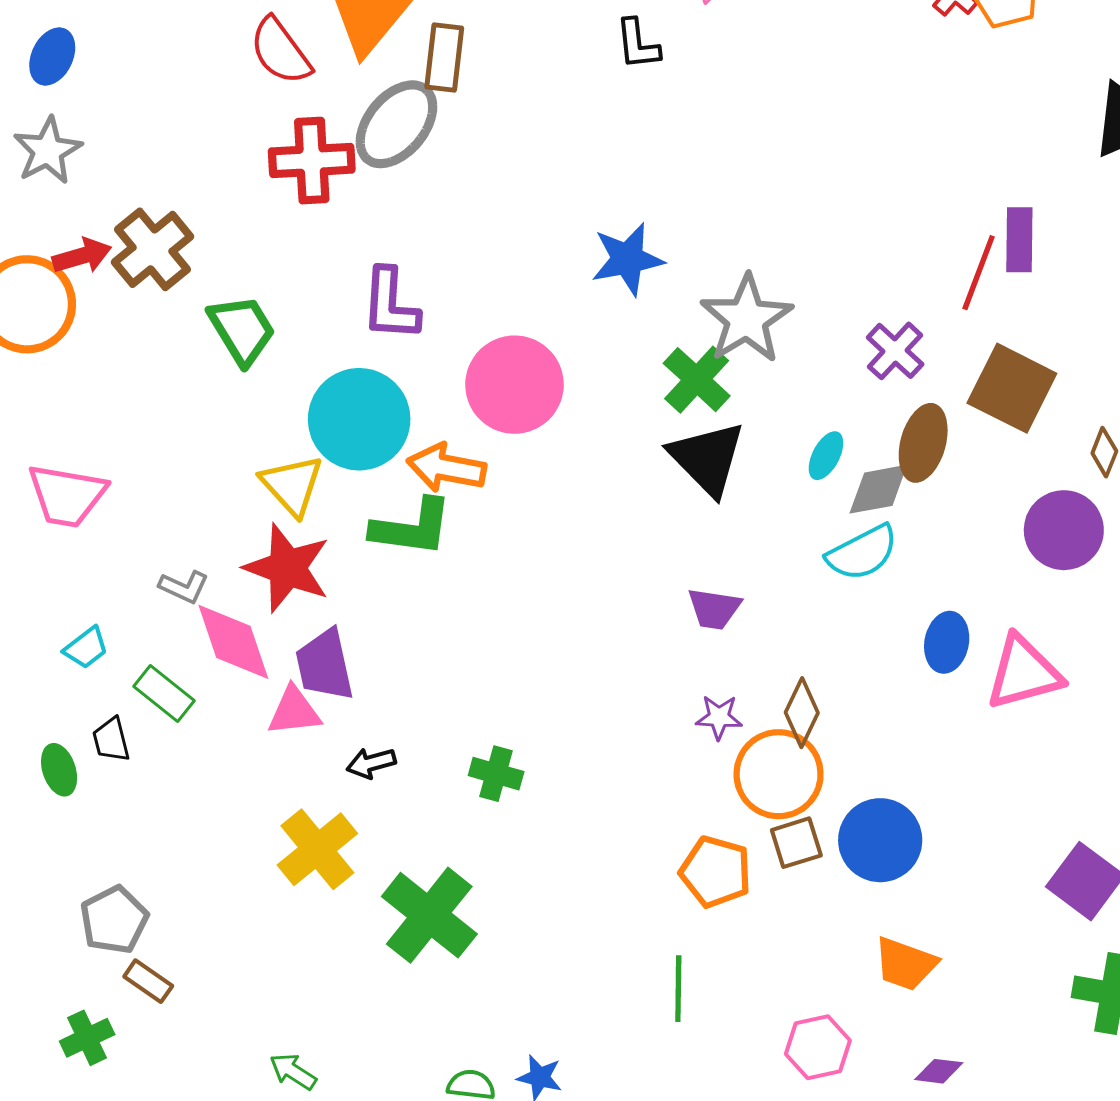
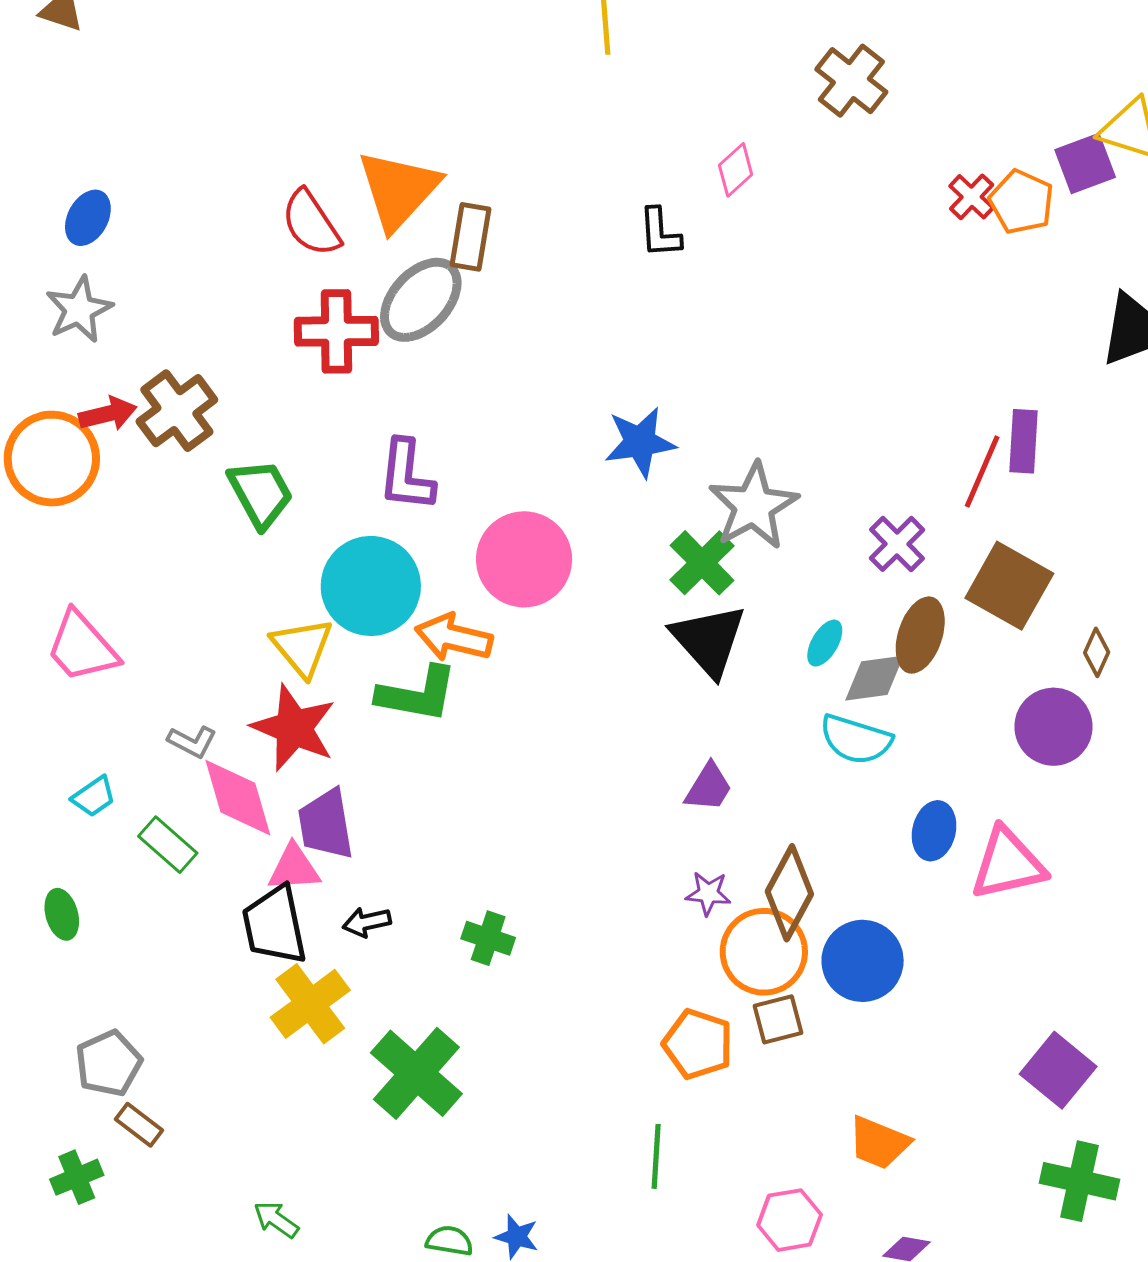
pink trapezoid: (67, 495) -> (82, 647), turned 36
cyan semicircle: (862, 553) -> (856, 739), turned 42
purple trapezoid: (714, 609) -> (709, 787), turned -70
brown diamond: (802, 713) -> (789, 893), size x1.4
black trapezoid: (111, 740) -> (274, 925), moved, size x1.8
blue circle: (880, 840) -> (863, 961), moved

